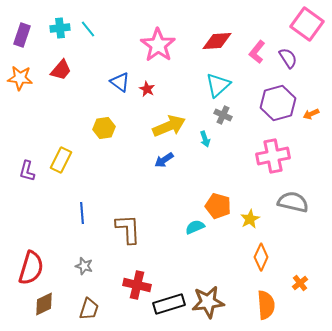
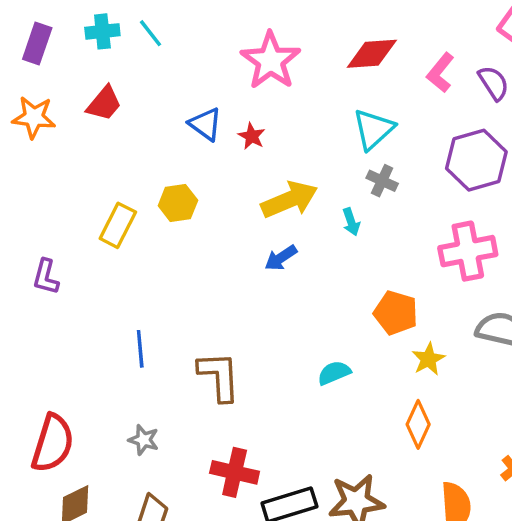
yellow rectangle: (61, 160) -> (118, 225), moved
orange pentagon: (218, 206) -> (396, 313), moved
orange diamond: (261, 257) -> (418, 424), moved

